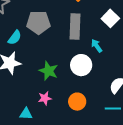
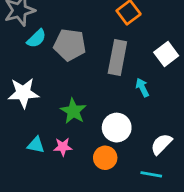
cyan semicircle: (15, 38) -> (36, 38), moved
white circle: (81, 65) -> (117, 128), moved
cyan triangle: (26, 114) -> (36, 145), moved

